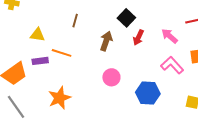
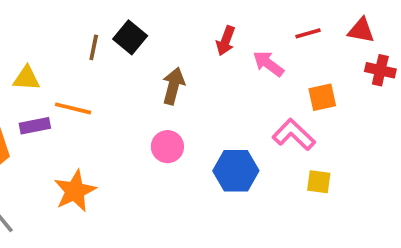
black square: (126, 18) -> (130, 37), moved
red arrow: (138, 38) -> (226, 41), moved
brown arrow: (106, 41) -> (173, 86), moved
pink L-shape: (172, 65) -> (294, 135), moved

